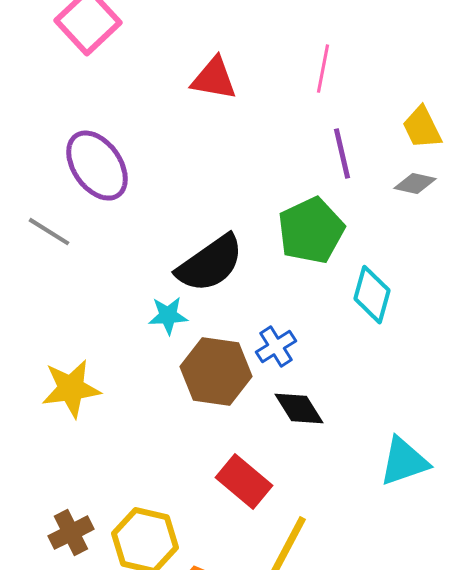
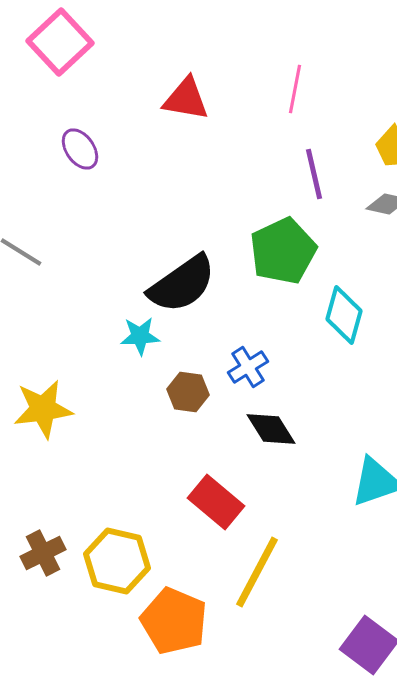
purple ellipse: (97, 166) -> (80, 149), moved, size x0.6
brown hexagon: (216, 372) -> (188, 392), size x0.6

